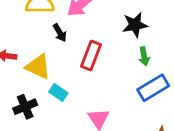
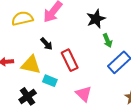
black arrow: (60, 33) -> (46, 44), moved
red rectangle: (91, 55) -> (70, 60), moved, turned -35

